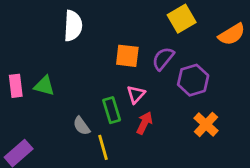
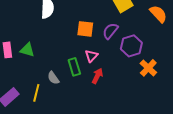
orange semicircle: (232, 34) -> (158, 14), turned -102
orange cross: (206, 124) -> (148, 68), moved
yellow line: (103, 147) -> (36, 93), moved, turned 30

